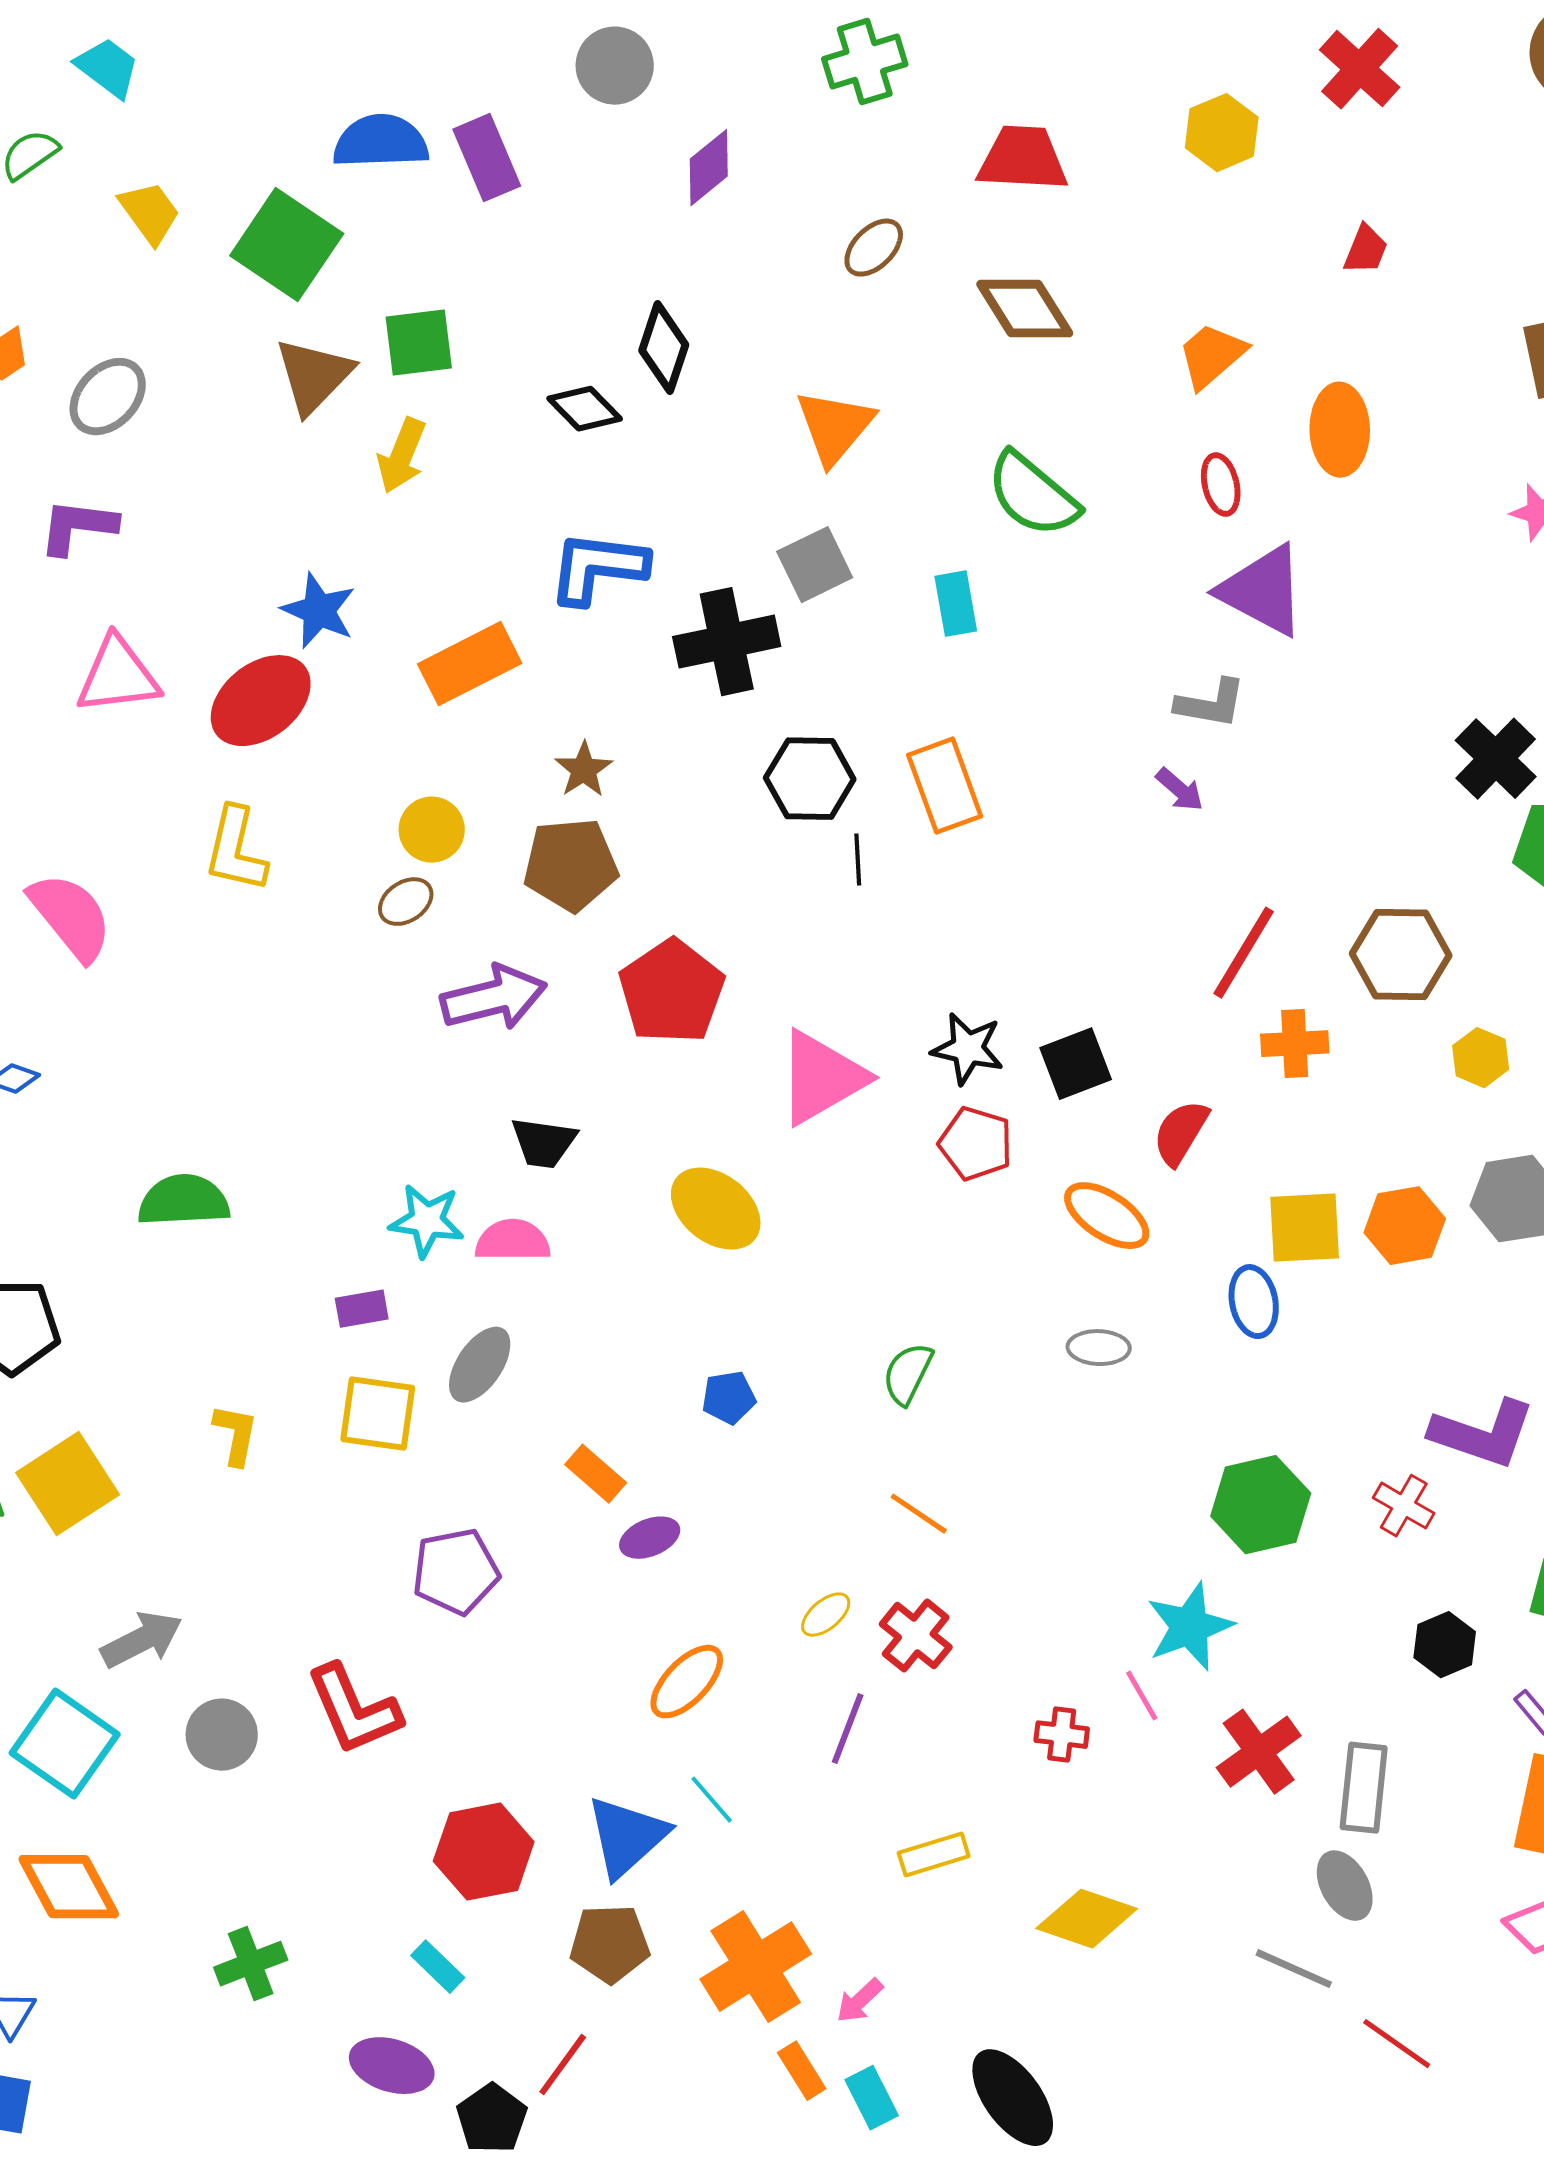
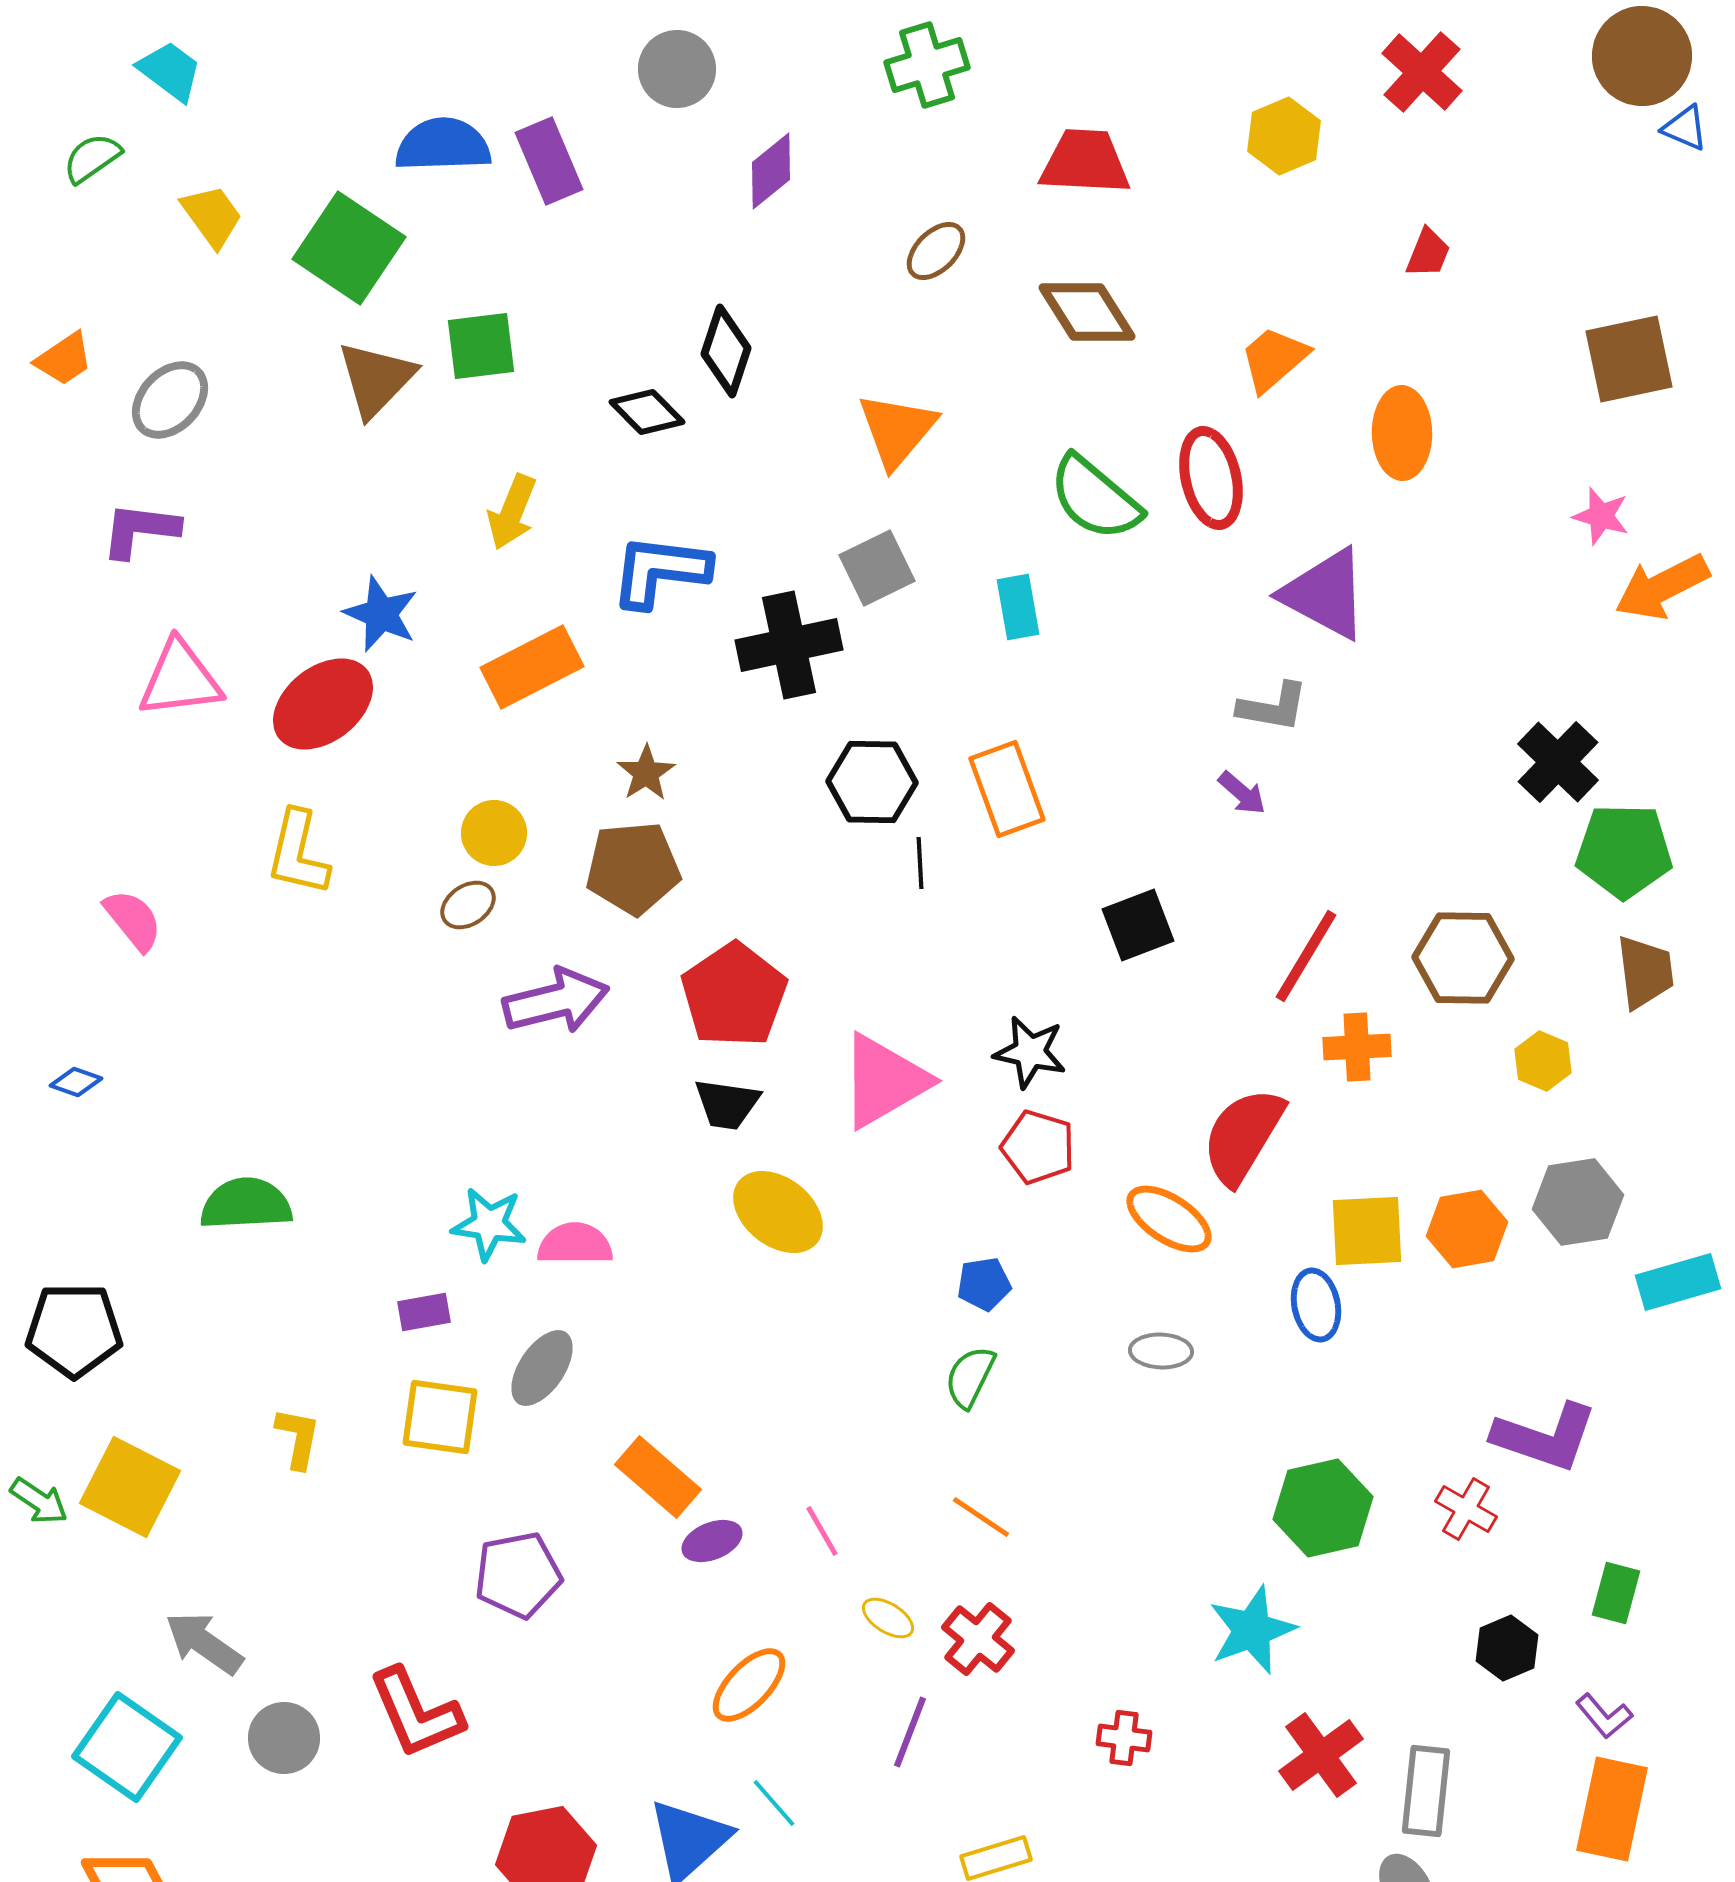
yellow arrow: (402, 456) -> (512, 512), moved
red ellipse: (1221, 485) -> (1211, 478), moved, size x1.6
pink semicircle: (71, 917) -> (133, 920), size x0.7
black square: (1076, 1064) -> (1138, 925), moved
red semicircle: (1181, 1133) -> (1243, 1136), size x1.5
black trapezoid: (544, 1143) -> (727, 1104), moved
blue pentagon: (729, 1398) -> (984, 1284), moved
orange rectangle: (596, 1474) -> (658, 1477), size x1.4
yellow square: (68, 1484) -> (130, 1487), turned -30
yellow ellipse: (826, 1615) -> (888, 1618), turned 72
gray arrow: (142, 1640) -> (204, 1643), turned -118
pink line: (1142, 1696) -> (822, 1531), moved

